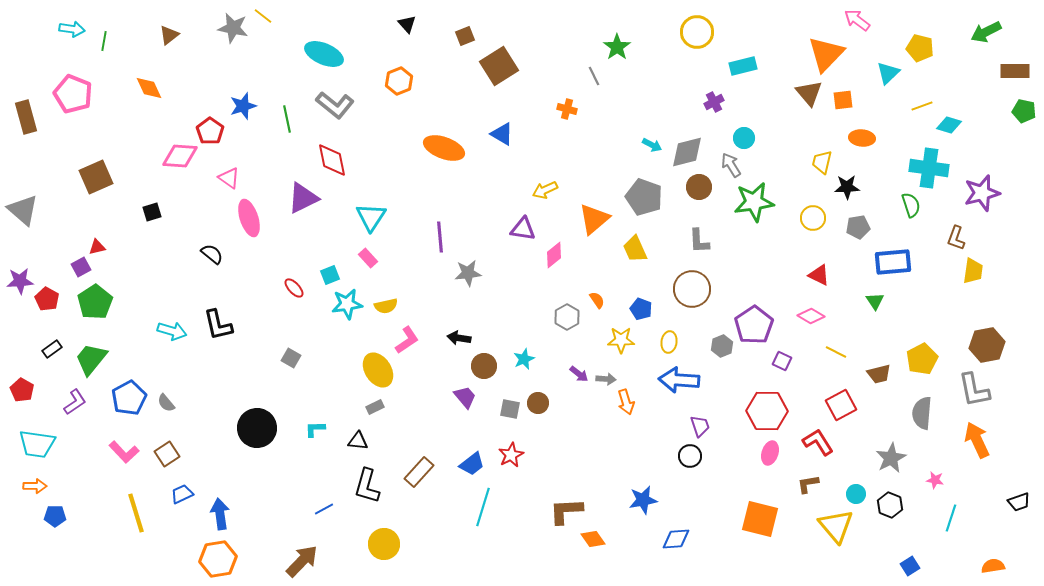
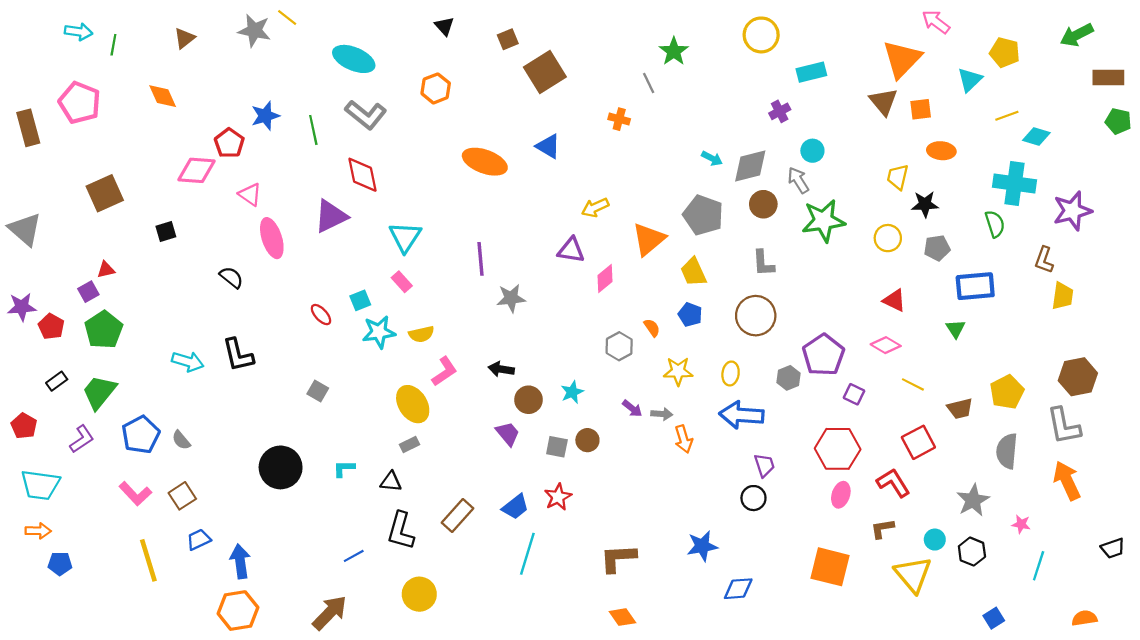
blue pentagon: (641, 309) -> (690, 315), moved
orange diamond: (593, 539) -> (622, 617), moved

